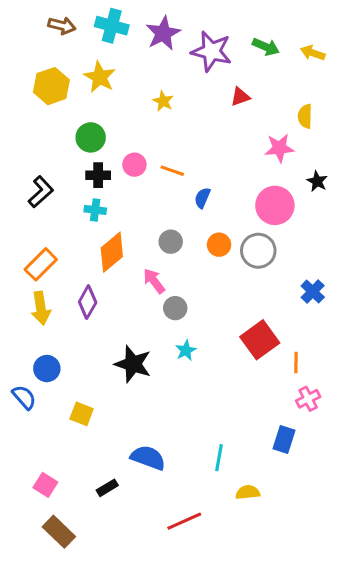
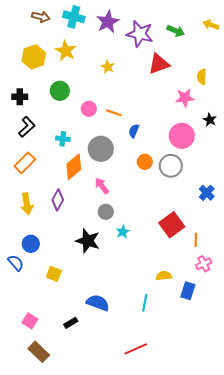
yellow arrow: (313, 53) -> (211, 25), moved
red triangle: (240, 97) -> (159, 64), size x1.6
black cross: (98, 175) -> (20, 97), moved
gray circle: (171, 242) -> (101, 149), moved, size x1.6
orange rectangle: (41, 264) -> (25, 163), moved
gray circle: (175, 308) -> (106, 212), moved
yellow semicircle: (248, 492) -> (164, 276), moved
red line: (184, 521) -> (136, 349), moved

